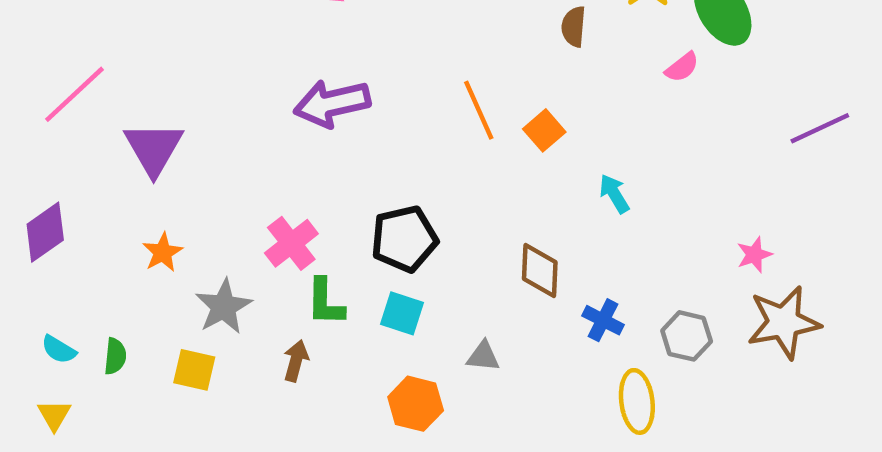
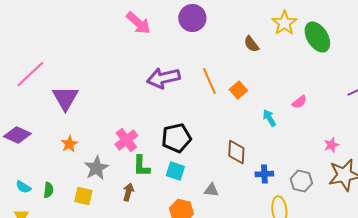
brown semicircle: (574, 27) -> (251, 44), turned -42
pink semicircle: (682, 67) -> (299, 102), moved
purple arrow: (332, 103) -> (163, 78), moved
purple diamond: (45, 232) -> (17, 135), turned 60
blue cross: (603, 320) -> (264, 174), turned -30

